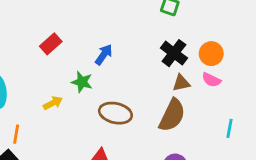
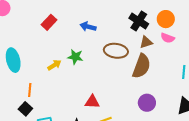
blue arrow: (104, 54) -> (88, 27), turned -105
green star: (82, 82) -> (75, 57), moved
brown ellipse: (115, 113) -> (116, 51), moved

